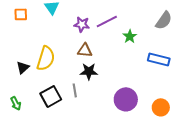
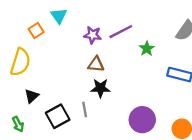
orange square: (21, 14) -> (36, 30), moved, turned -32
yellow semicircle: (46, 58) -> (20, 62), moved
black triangle: (23, 67) -> (32, 96), moved

